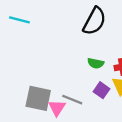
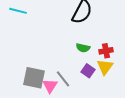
gray line: (72, 100) -> (63, 79), turned 30

